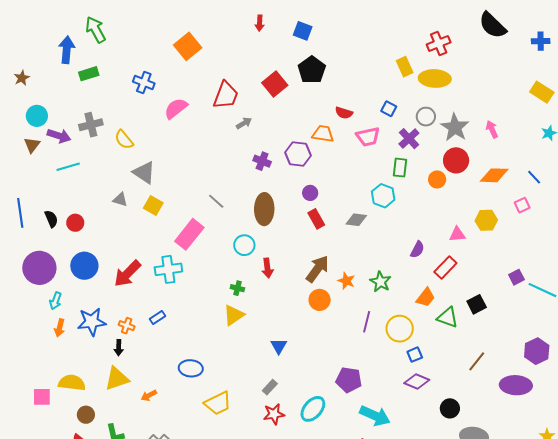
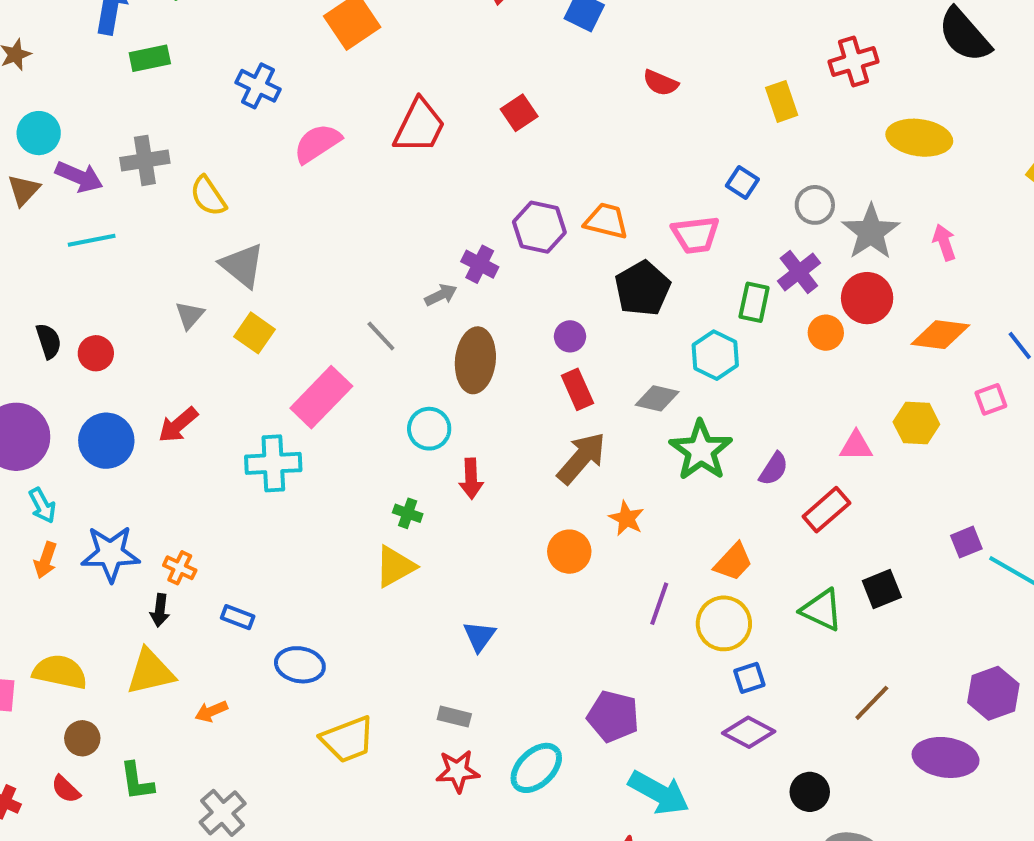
black pentagon: (312, 70) -> (643, 288), moved
yellow ellipse: (435, 78) -> (919, 138), moved
red square: (275, 84) -> (519, 113), size x0.7
red semicircle: (344, 113) -> (661, 83), moved
gray arrow: (244, 123) -> (441, 295), moved
purple cross: (409, 139) -> (799, 272), moved
purple hexagon: (298, 154) -> (539, 227), moved
gray triangle: (120, 200) -> (190, 315), turned 49
brown arrow: (317, 269) -> (581, 458), moved
red arrow: (127, 274) -> (178, 425), moved, size x0.7
green star: (380, 282) -> (701, 450), moved, size x1.4
orange trapezoid: (426, 298) -> (733, 562), moved
cyan arrow: (56, 301) -> (42, 505), turned -54
blue rectangle: (158, 317) -> (238, 617), moved, turned 49
gray rectangle: (270, 387) -> (454, 717), turned 56

